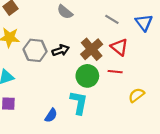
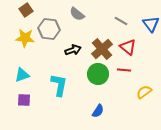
gray hexagon: (35, 50) -> (49, 29), moved
cyan L-shape: (79, 103) -> (59, 85), moved
blue semicircle: (51, 115) -> (98, 111), moved

